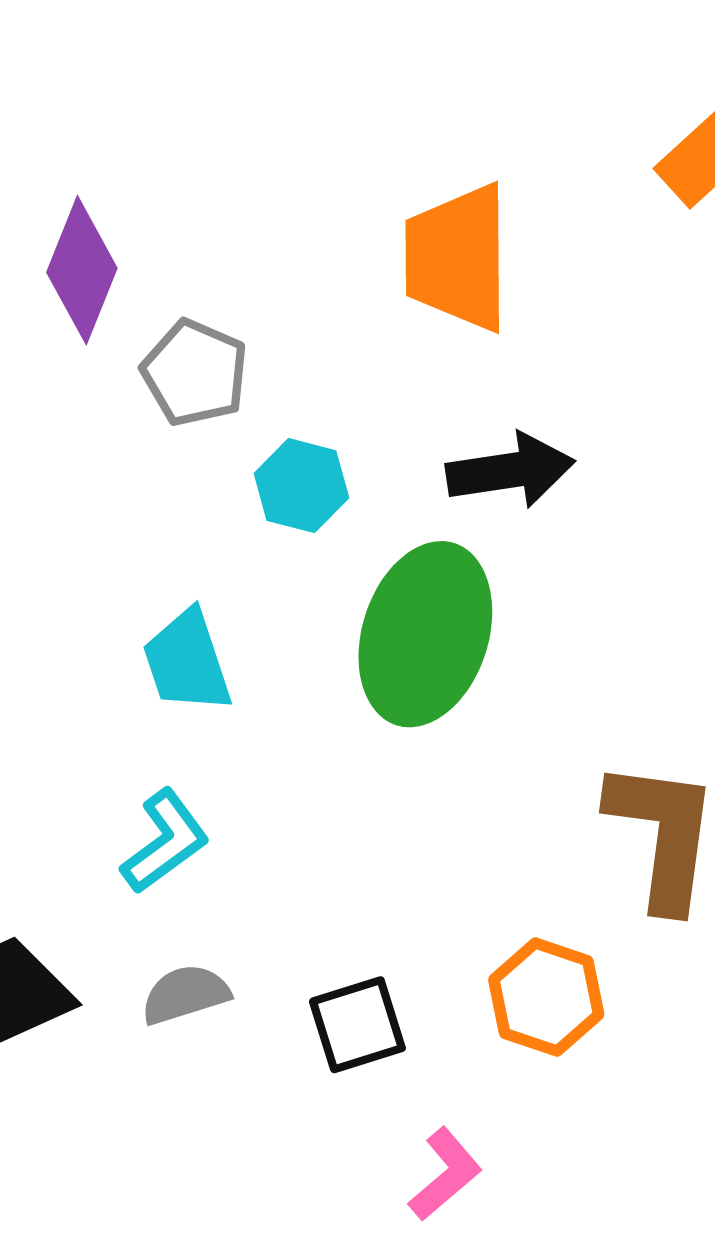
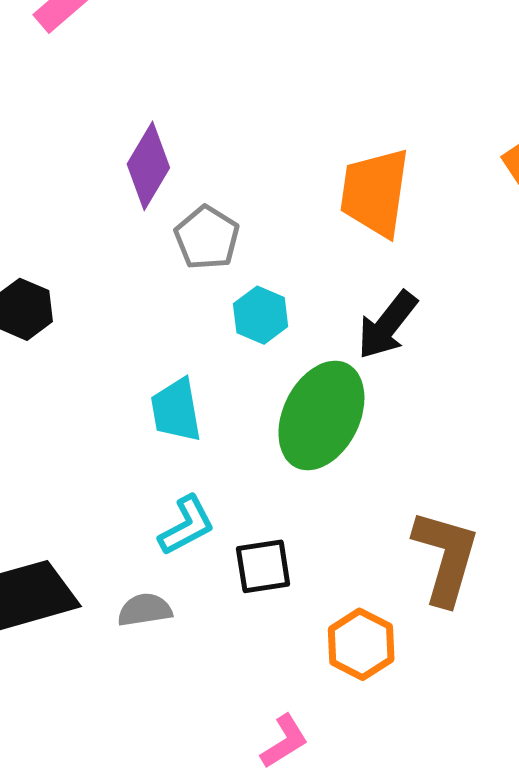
black arrow: (510, 471) -> (387, 325), turned 128
cyan L-shape: (165, 842) -> (187, 525), moved
black square: (357, 1025) -> (263, 566), moved

